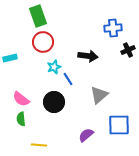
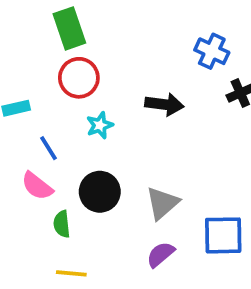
blue cross: (113, 28) -> (212, 51), turned 30
blue line: (68, 79) -> (48, 148), moved
gray triangle: (99, 95) -> (162, 203), moved
green semicircle: (21, 119) -> (62, 224), moved

